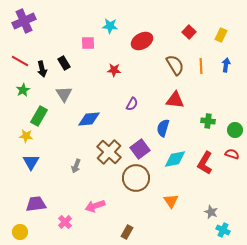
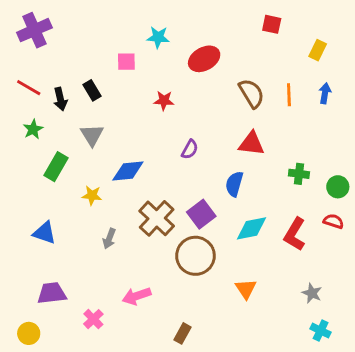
red square: (189, 32) -> (272, 24), moved, turned -32
yellow star: (26, 136) -> (92, 195), moved
blue triangle: (31, 162) -> (45, 233), turned -42
gray star: (211, 212) -> (312, 293), moved

